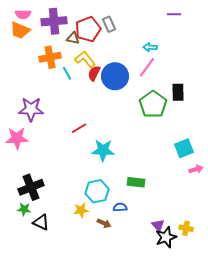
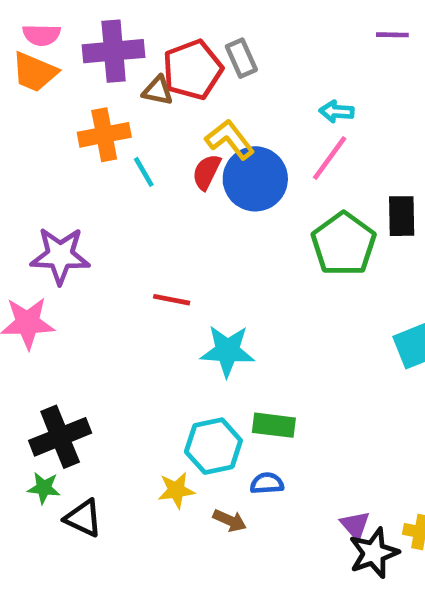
yellow L-shape: (85, 59) -> (230, 139), moved
red line: (79, 128) -> (172, 300), turned 42
green rectangle: (136, 182) -> (274, 425), moved

